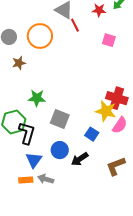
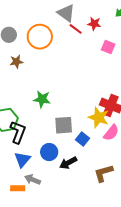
red star: (99, 10) -> (94, 24), moved
red line: (75, 25) -> (76, 29), turned -32
green star: (37, 98) -> (42, 99), moved
gray square: (60, 119) -> (64, 125), moved, turned -30
orange rectangle: (26, 180) -> (18, 188), moved

